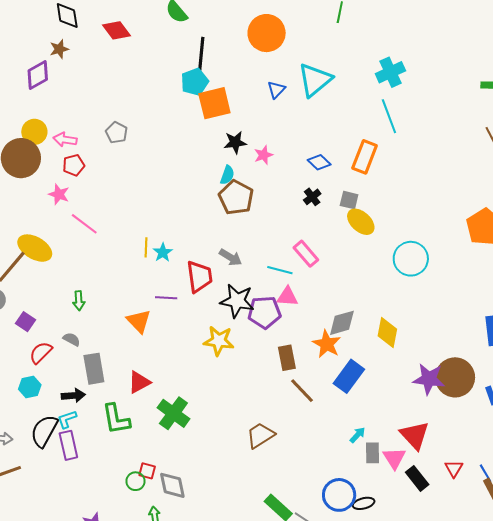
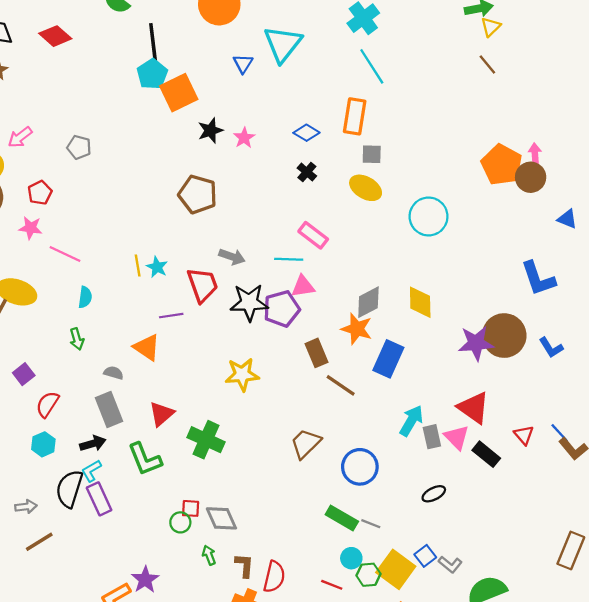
pink arrow: (65, 140) -> (20, 137), moved, turned -35
cyan semicircle: (227, 175) -> (85, 297), moved
brown pentagon: (236, 198) -> (198, 194), moved
gray square: (349, 200) -> (372, 154), moved
purple square: (26, 322) -> (24, 374), turned 30
gray semicircle: (72, 339) -> (114, 373), moved
yellow star: (219, 341) -> (242, 374), moved
cyan arrow: (358, 435) -> (411, 421), size x1.6
blue circle: (339, 495) -> (360, 467), moved

